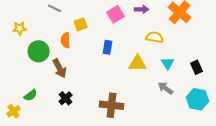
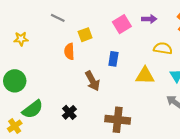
green circle: (39, 51) -> (15, 81), moved
brown arrow: (60, 68) -> (92, 81), moved
green semicircle: (31, 95) -> (33, 109), size x1.5

